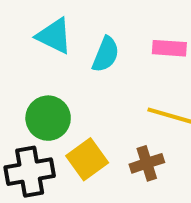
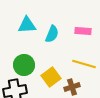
cyan triangle: (54, 36) -> (27, 25), turned -30
yellow square: (87, 159) -> (51, 77), moved

